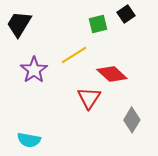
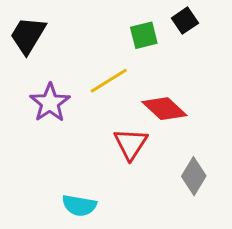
cyan semicircle: (29, 140) -> (79, 205), moved

